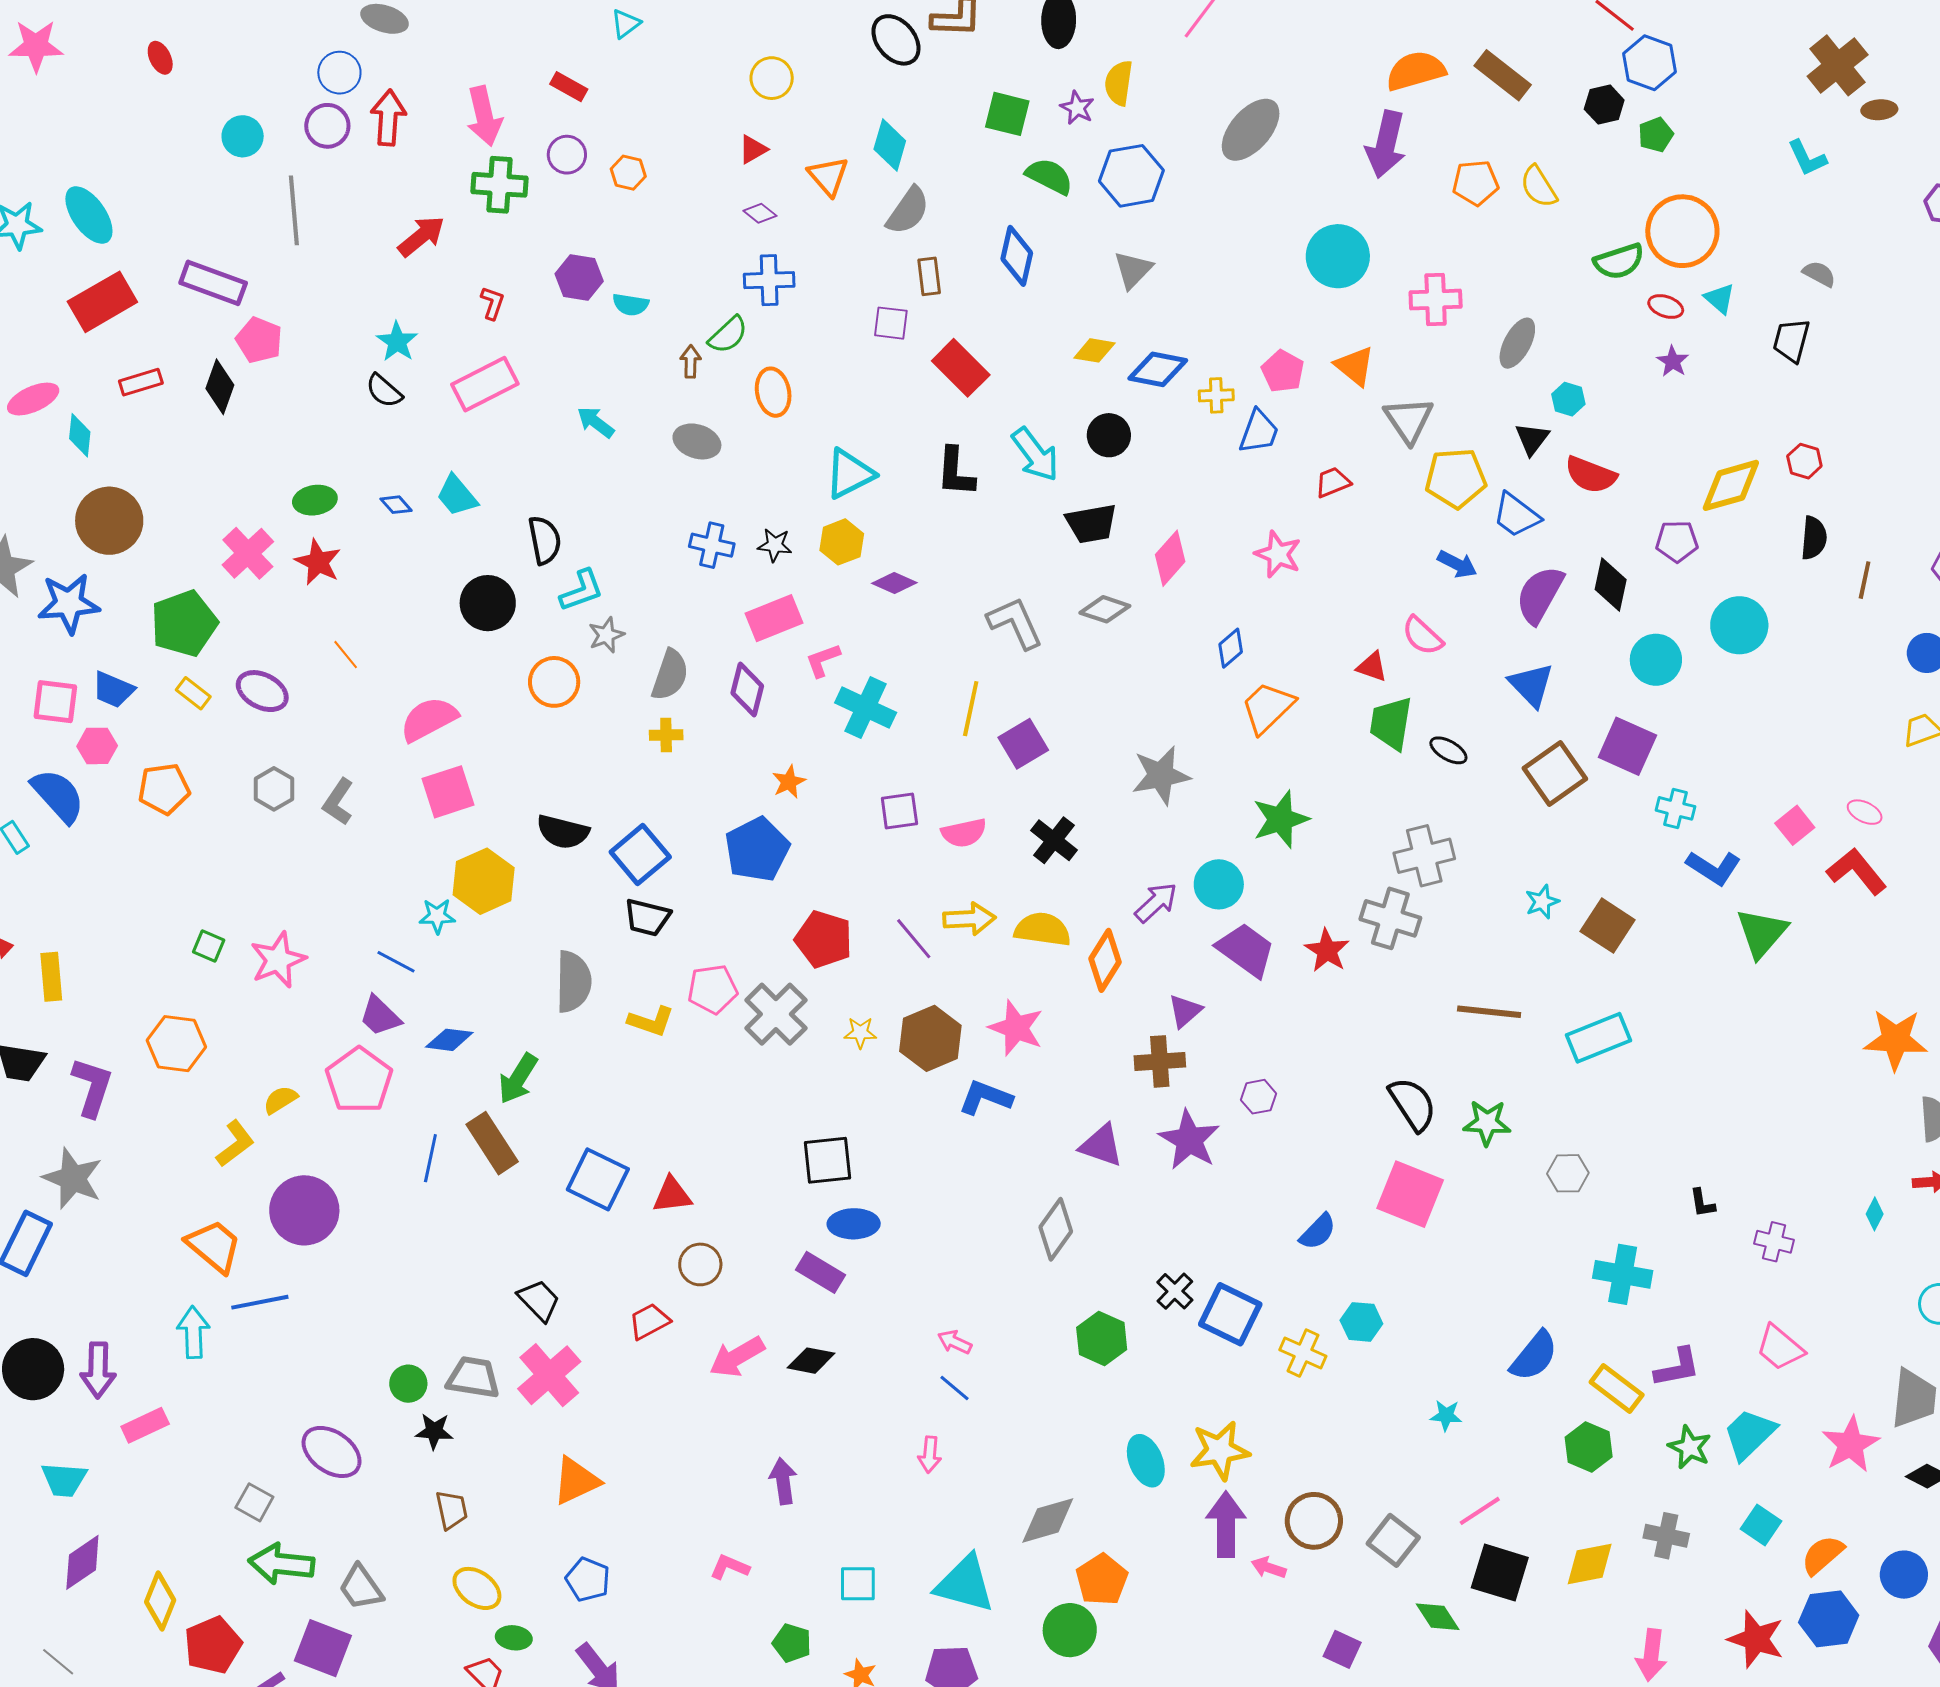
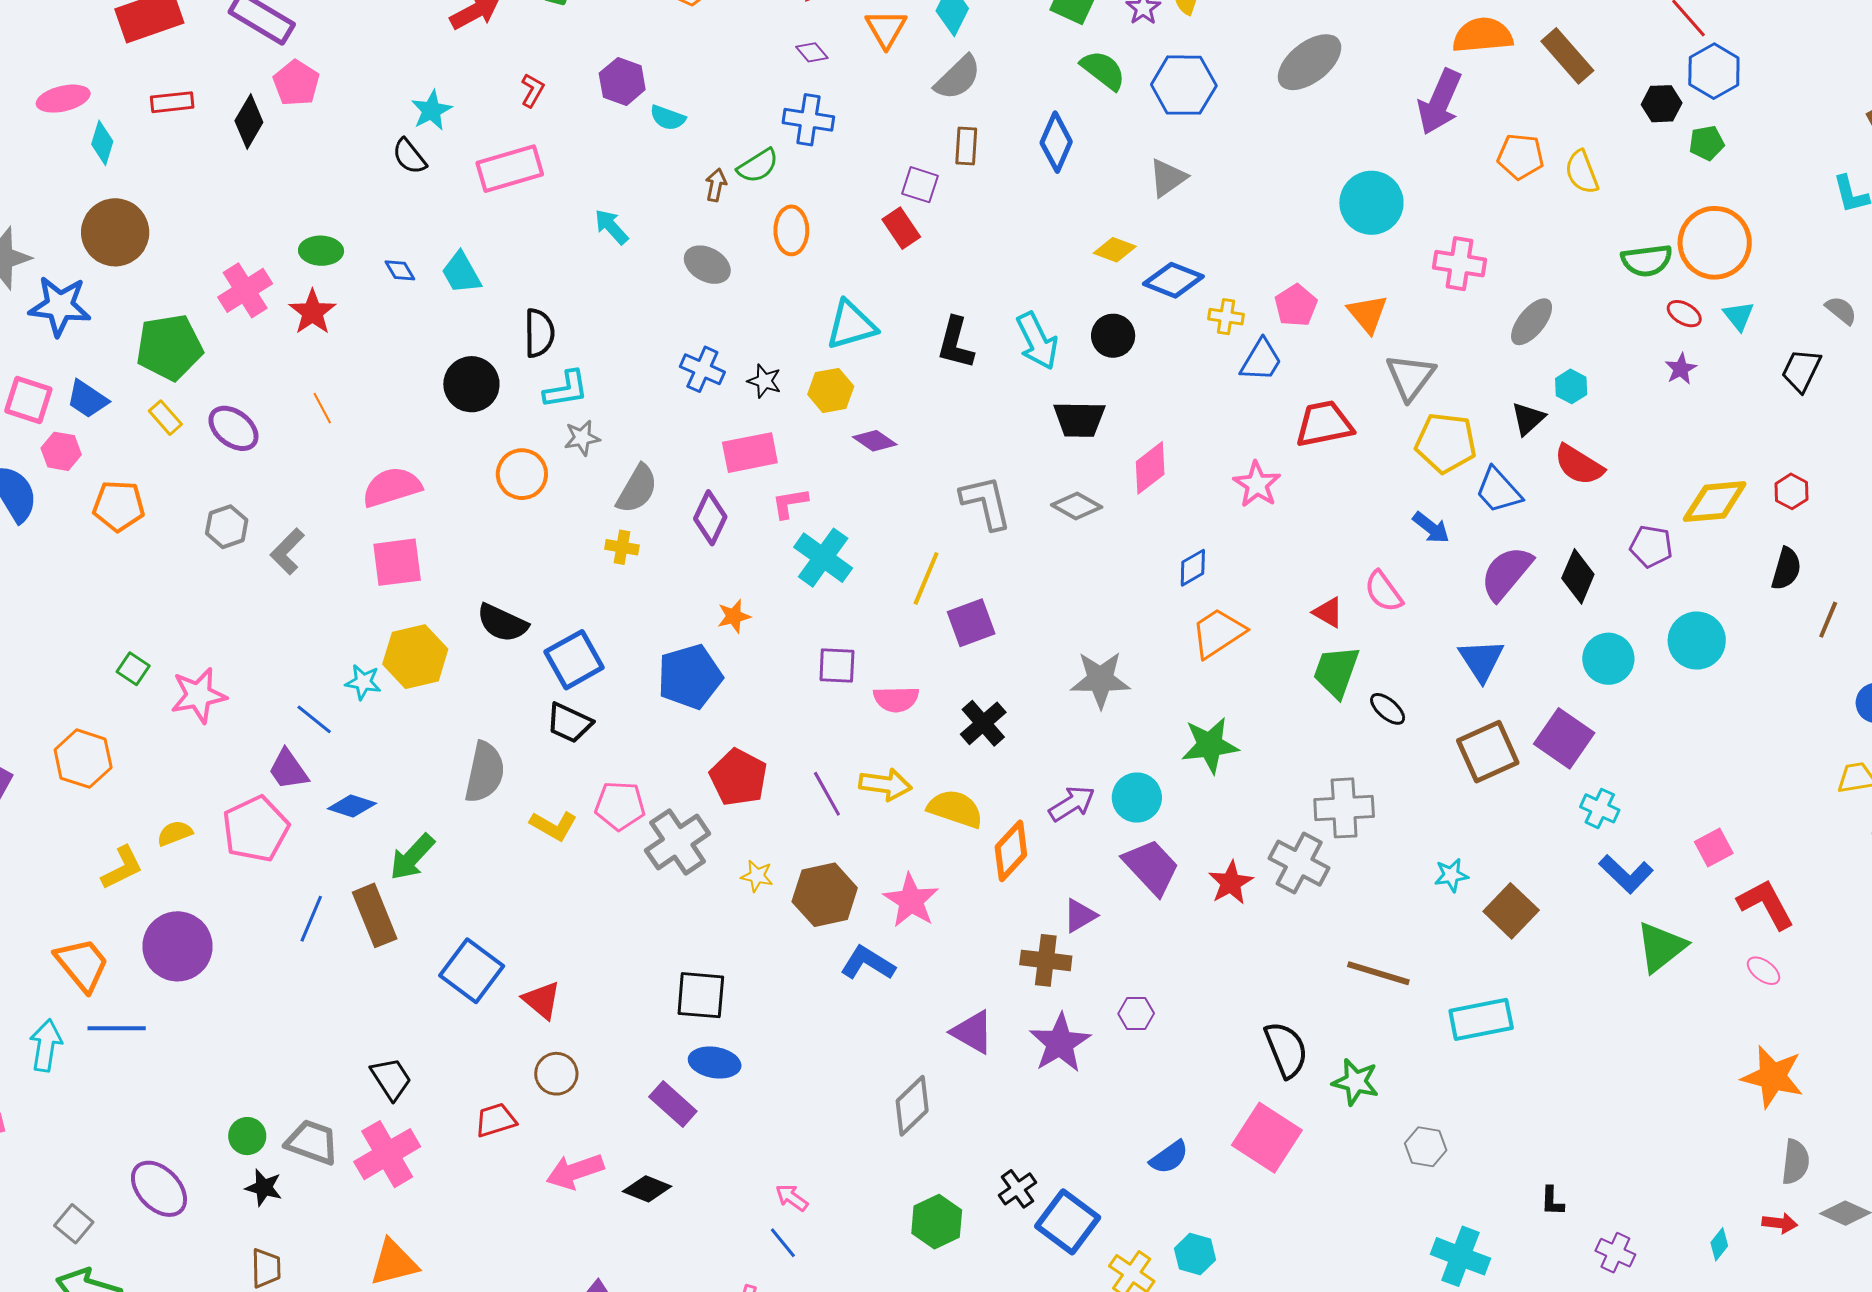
red rectangle: (961, 368) -> (901, 228), moved, size x0.7
red trapezoid: (1333, 482) -> (1324, 424), size x1.6
pink ellipse: (1865, 812) -> (1764, 971), moved
red triangle: (672, 1195) -> (542, 1000), turned 36

